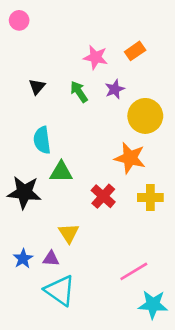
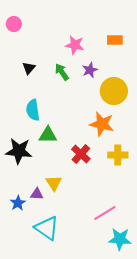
pink circle: (19, 20) -> (14, 24), moved
orange rectangle: (135, 51) -> (115, 40), moved, turned 35
purple triangle: (51, 259) -> (37, 194), moved

